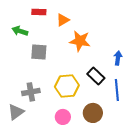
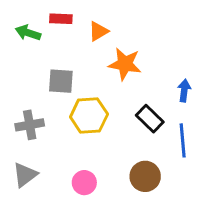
green arrow: (20, 31) -> (28, 33), moved
yellow hexagon: (67, 86) -> (89, 115), moved
gray cross: (31, 92) -> (30, 125), moved
pink circle: (63, 117) -> (84, 183), moved

